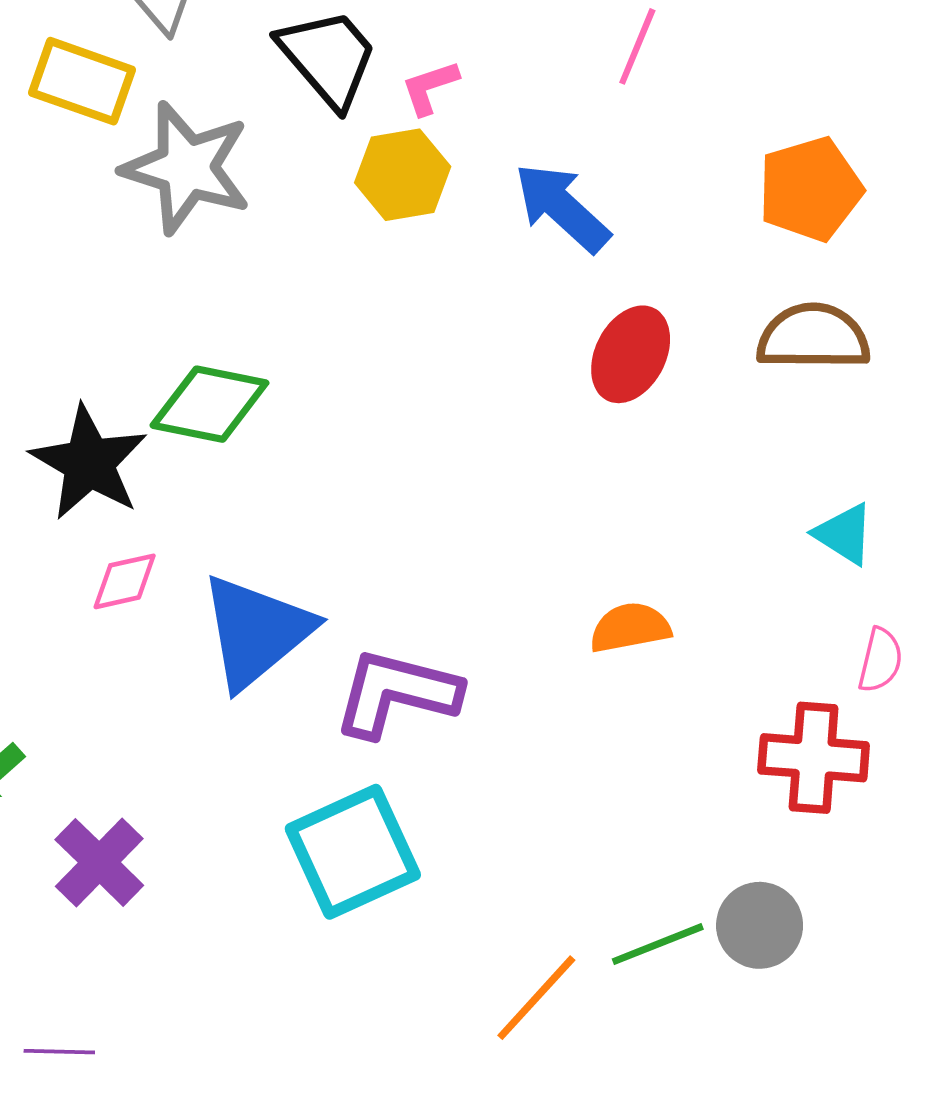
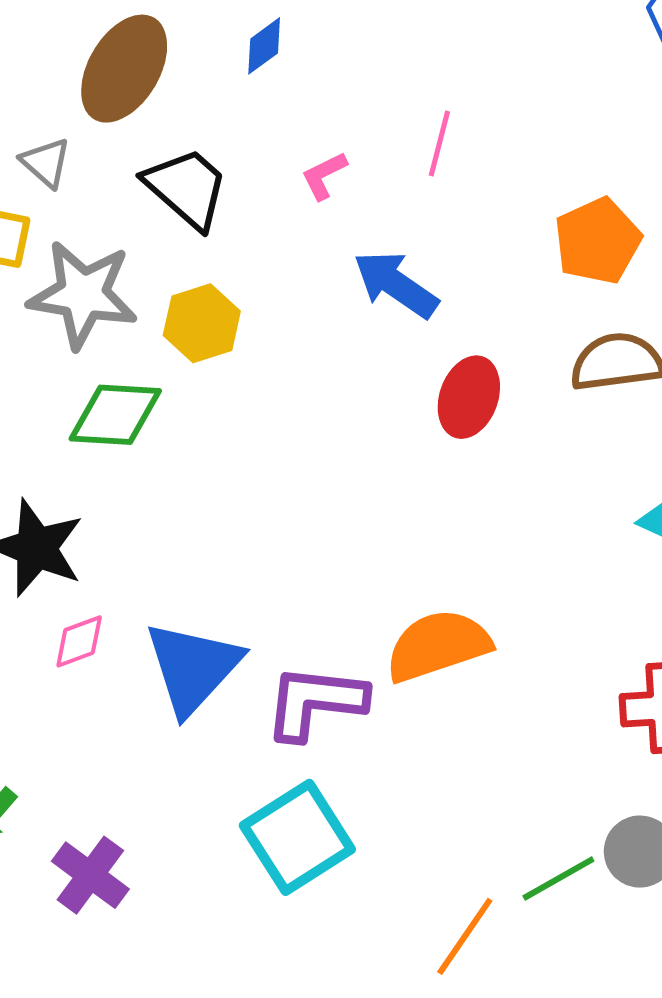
pink L-shape: (430, 87) -> (324, 176), moved
yellow hexagon: (403, 175) -> (202, 323), moved
green diamond: (210, 404) -> (115, 415), moved
orange semicircle: (630, 628) -> (438, 645), moved, size x1.6

